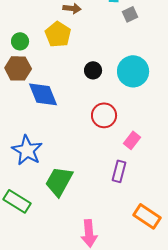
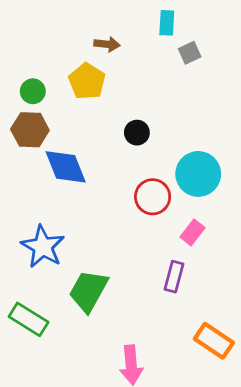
cyan circle: (133, 71) -> (198, 174), moved

